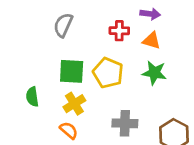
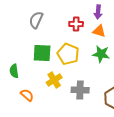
purple arrow: (150, 14) -> (98, 12), turned 88
yellow cross: (74, 104) -> (54, 80), moved
orange semicircle: (69, 130) -> (27, 95), moved

